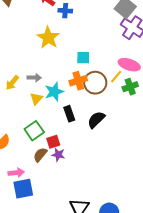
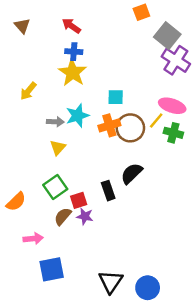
blue cross: (65, 11) -> (74, 52), moved
yellow arrow: (12, 83) -> (28, 91), moved
green cross: (130, 87) -> (173, 133), turned 35
cyan star: (54, 92) -> (77, 116), moved
black rectangle: (69, 114) -> (108, 191), moved
blue square: (23, 189) -> (52, 269), moved

